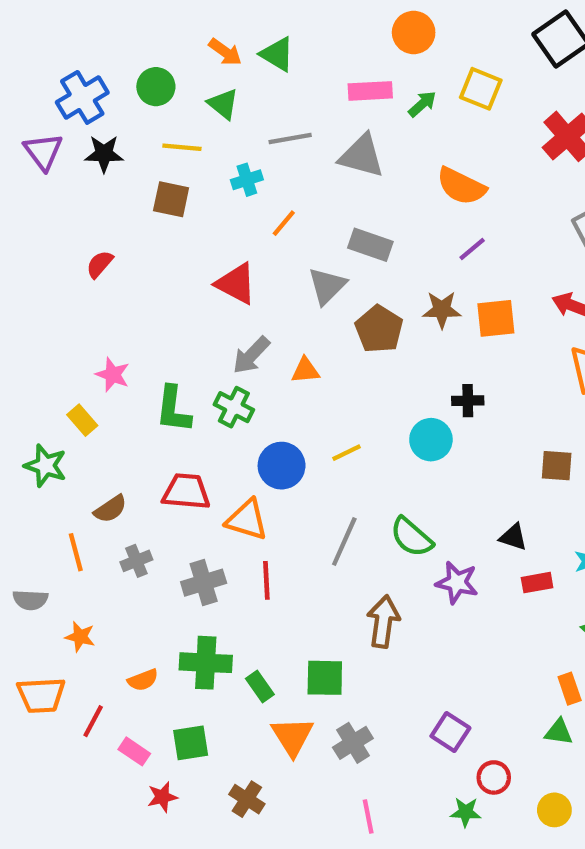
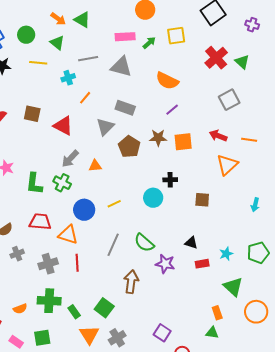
yellow square: (481, 89) -> (176, 36), turned -30
brown square: (171, 199) -> (32, 114), moved
brown square: (557, 466) -> (202, 200), moved
green square: (325, 678) -> (104, 308), turned 36

